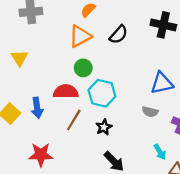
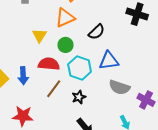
black semicircle: (119, 35) -> (96, 32), moved
yellow triangle: (20, 58) -> (40, 35), moved
blue triangle: (162, 83) -> (109, 61), moved
gray semicircle: (150, 112) -> (119, 87), size x1.5

